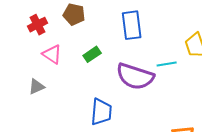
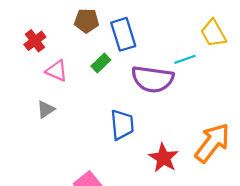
brown pentagon: (74, 14) -> (87, 21), moved
blue rectangle: (132, 25) -> (123, 34), moved

